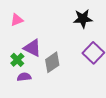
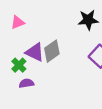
gray diamond: (52, 62) -> (52, 51), moved

